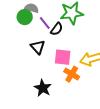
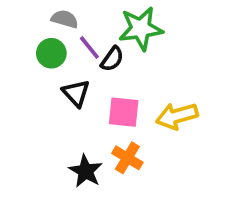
green circle: (25, 17) -> (51, 53), moved
orange cross: (72, 74) -> (127, 158), moved

